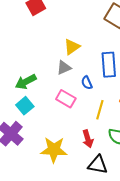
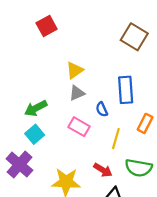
yellow triangle: (72, 47) -> (75, 70), moved
red arrow: (88, 139) -> (103, 170), turned -42

